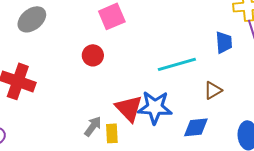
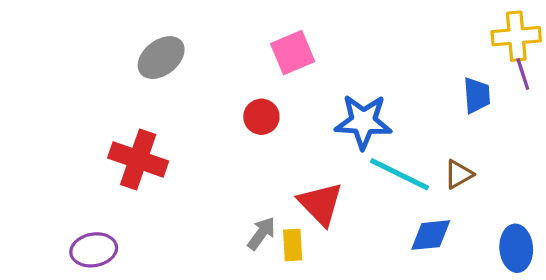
cyan line: (177, 64) -> (399, 174), moved, turned 42
blue star: (155, 107) -> (363, 122), moved

